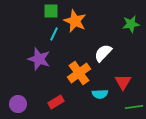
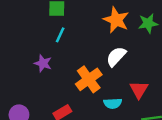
orange star: (75, 21) -> (116, 20), moved
purple star: (39, 59) -> (43, 63), size x0.7

